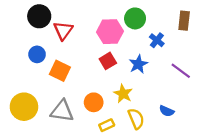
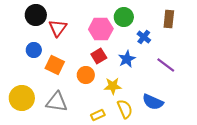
yellow star: (123, 94) -> (113, 86), turned -30
orange circle: (94, 102) -> (86, 75), moved
blue semicircle: (167, 111) -> (153, 102), size x1.5

